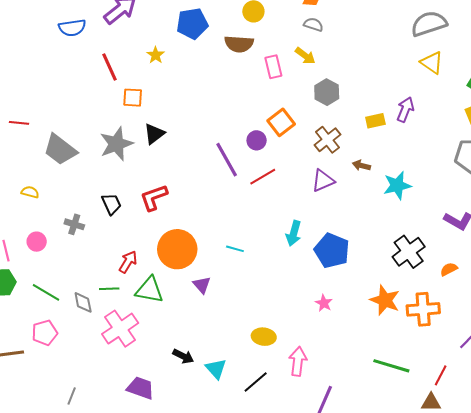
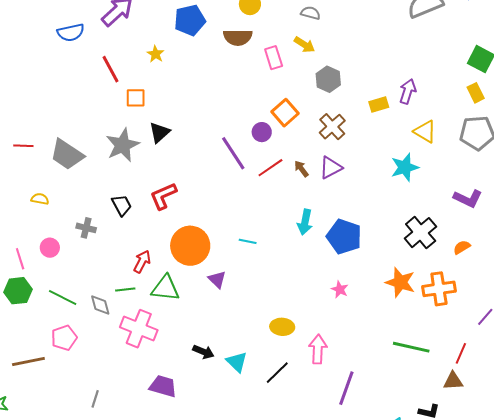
yellow triangle: (432, 63) -> (425, 132), moved
red line: (19, 123) -> (23, 146), moved
brown arrow: (361, 165) -> (301, 169), moved, turned 42
pink cross: (120, 329) -> (139, 329), turned -30

